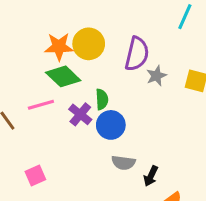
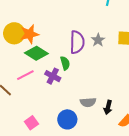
yellow circle: (89, 44) -> (14, 33), moved
purple semicircle: (137, 54) -> (77, 42), moved
blue circle: (111, 125) -> (67, 119), moved

